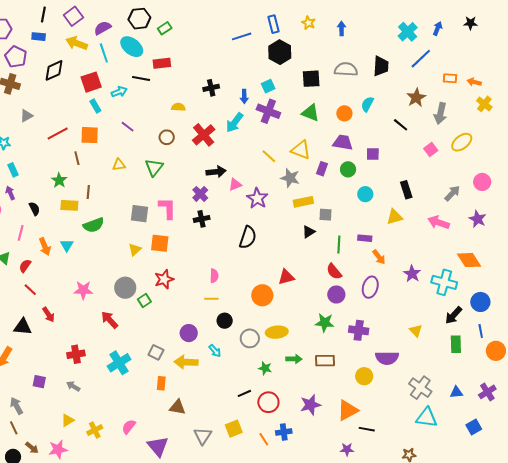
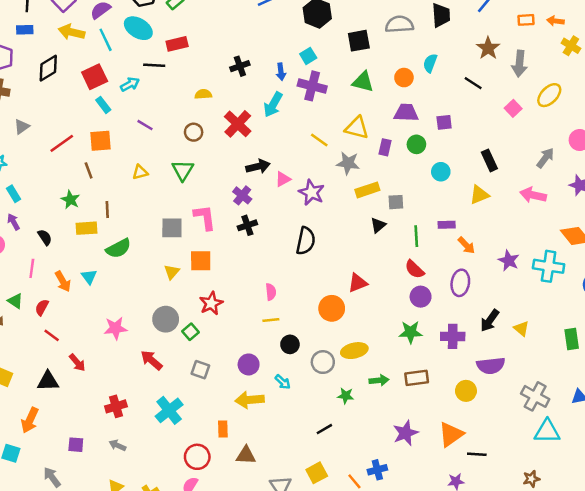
black arrow: (454, 315) -> (490, 321), moved
gray square: (156, 352) -> (200, 370), moved
red circle: (268, 402) -> (197, 457), moved

